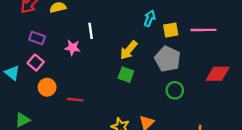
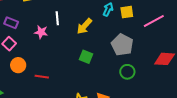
yellow square: (171, 30) -> (127, 12), moved
pink line: (204, 30) -> (154, 21), turned -30
yellow arrow: (129, 50) -> (84, 26), moved

